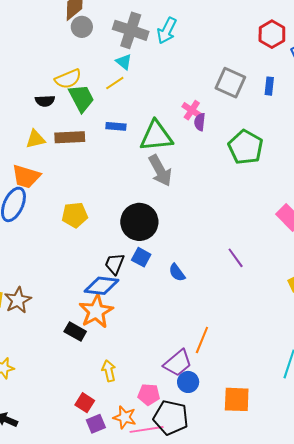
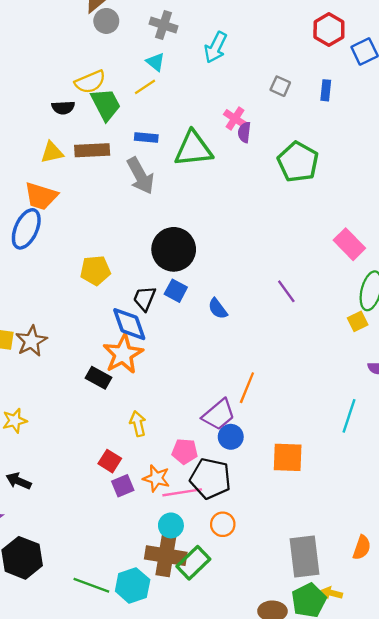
gray cross: (131, 30) -> (164, 25), size x0.7
cyan arrow: (167, 31) -> (216, 47), moved
gray square: (230, 83) -> (280, 86), size x0.6
gray arrow: (160, 171) -> (140, 176), moved
yellow pentagon: (75, 215) -> (95, 270), moved
blue diamond: (101, 286) -> (129, 324), turned 64

